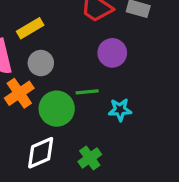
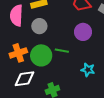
orange cross: (19, 93) -> (18, 53), moved
cyan star: (120, 110) -> (88, 70), moved

